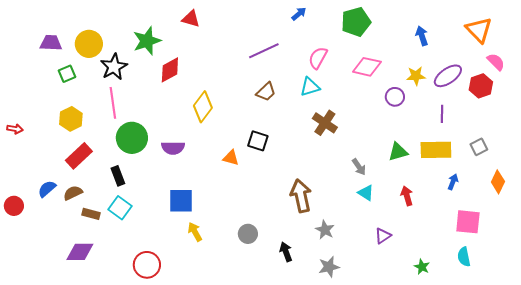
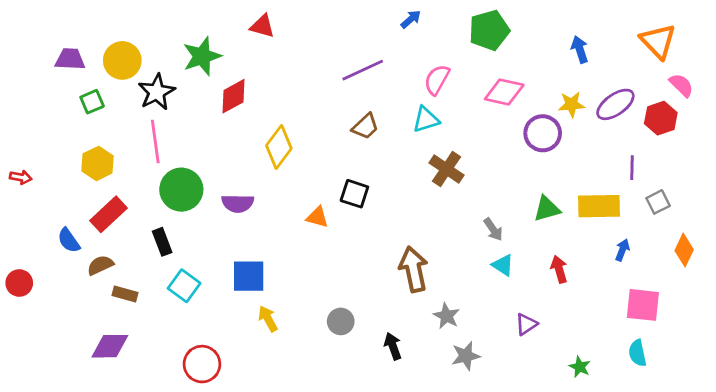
purple circle: (395, 97) -> (543, 133), size x1.4
purple line: (442, 114) -> (632, 168), moved
blue semicircle: (47, 189) -> (69, 240), moved, turned -84
cyan square: (120, 208) -> (184, 286), moved
gray star: (329, 267) -> (466, 356), moved

